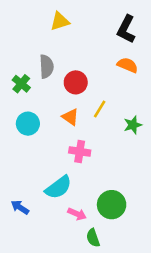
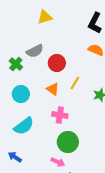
gray semicircle: (46, 66) -> (35, 51), turned 66
cyan semicircle: (58, 187) -> (24, 126), moved
green circle: (112, 205) -> (68, 142), moved

